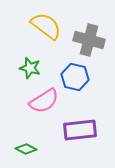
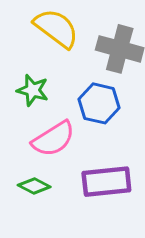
green diamond: (26, 149) -> (34, 186), moved

